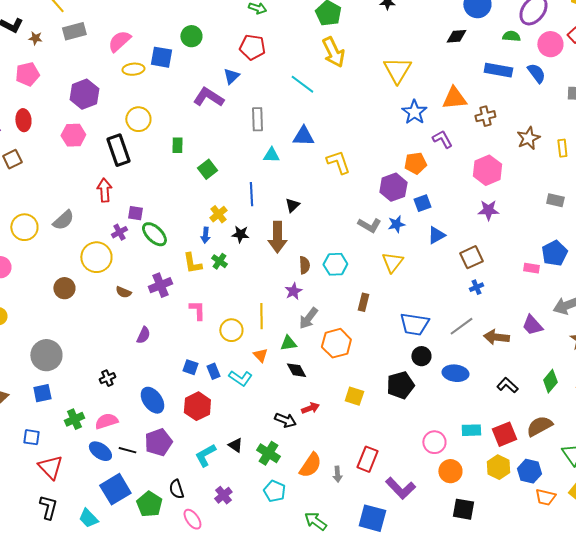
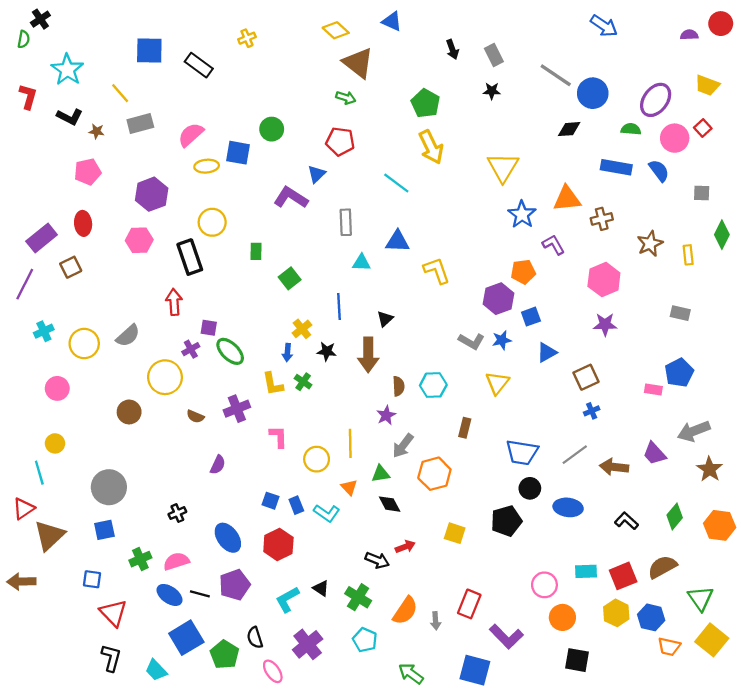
purple cross: (223, 495) -> (308, 644), size x1.5

